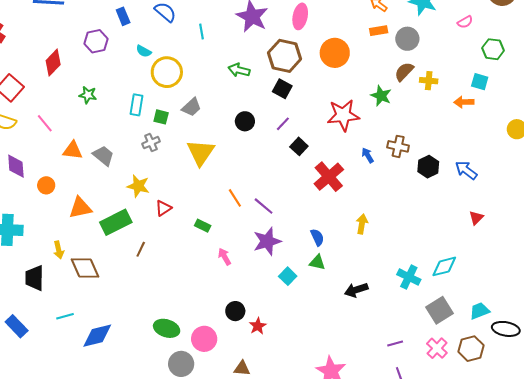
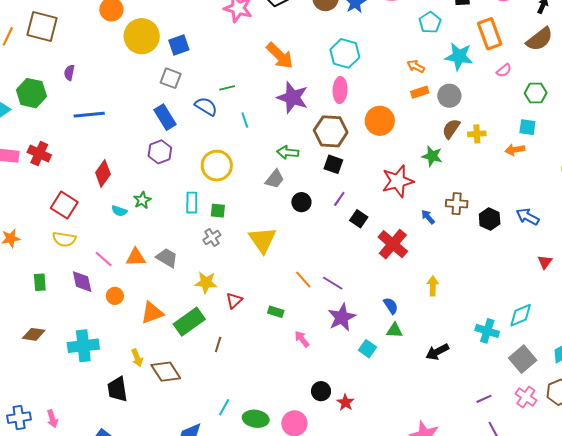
blue rectangle: (123, 16) -> (165, 117), size x1.4
purple hexagon: (96, 41) -> (160, 152), moved
cyan semicircle: (144, 51) -> (119, 211), moved
green star: (88, 95) -> (142, 200), turned -30
gray trapezoid: (191, 107) -> (275, 179), moved
pink line: (45, 123) -> (104, 259), moved
cyan line: (65, 316) -> (224, 407), moved, turned -36

